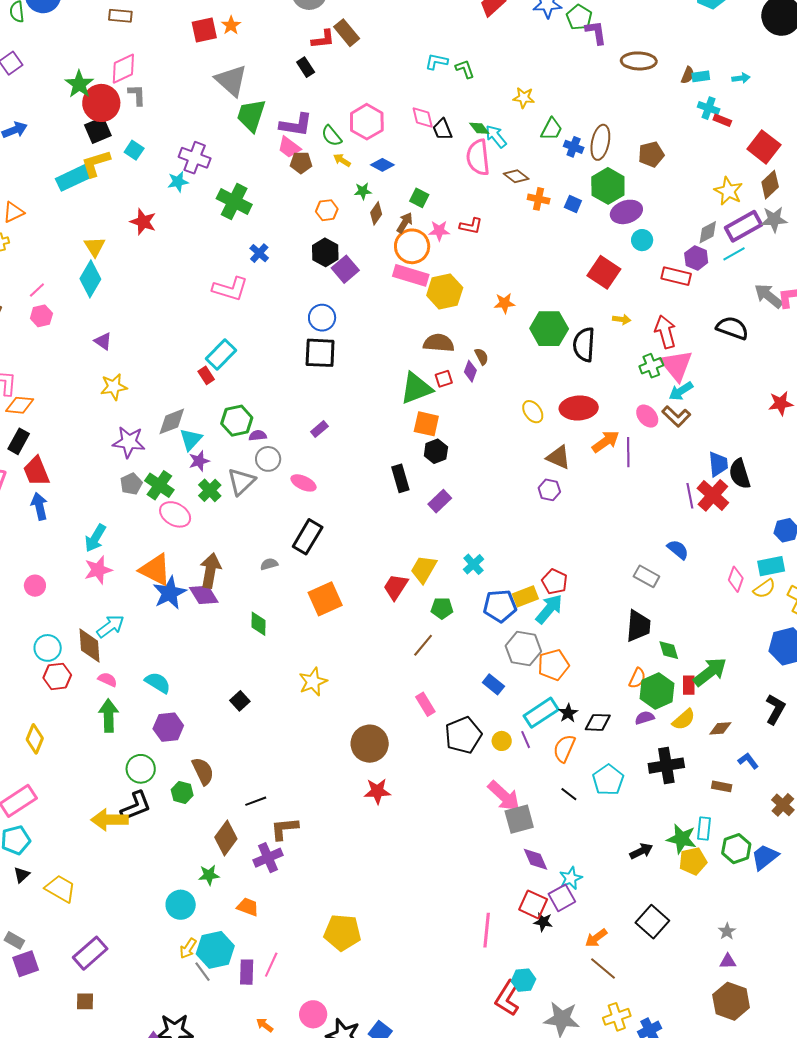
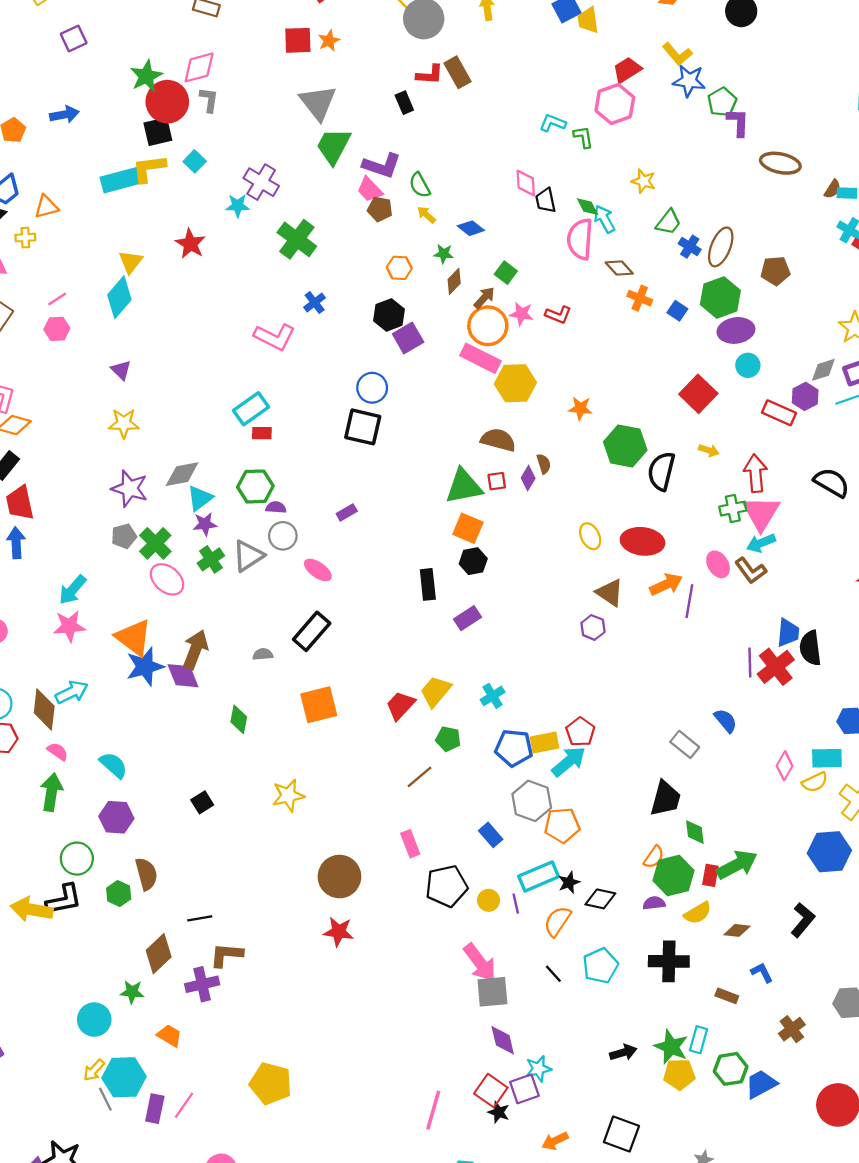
pink hexagon: (367, 122) -> (615, 104), moved
red rectangle: (206, 375) -> (262, 433), moved, turned -66
black square: (652, 922) -> (621, 1134), turned -32

